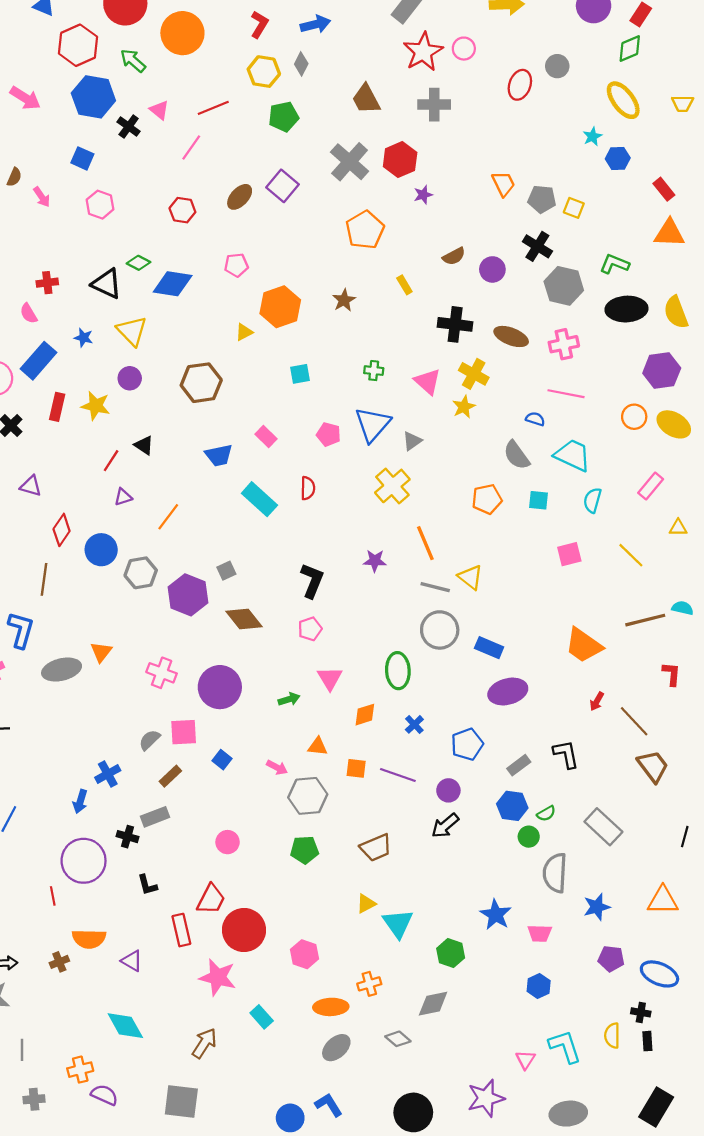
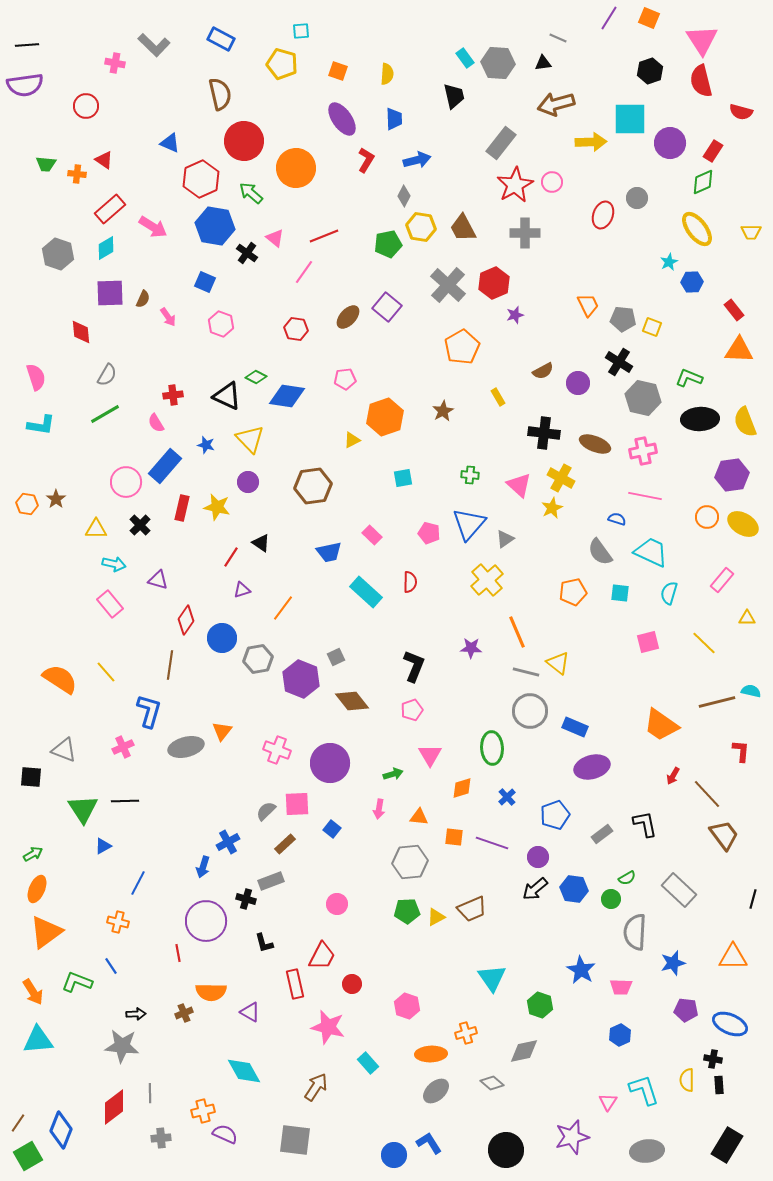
yellow hexagon: (264, 72) -> (421, 227), moved
pink arrow: (277, 767) -> (379, 809), moved, turned 72
blue hexagon: (512, 806) -> (574, 889), moved
yellow triangle: (366, 904) -> (436, 917), moved
red circle: (244, 930) -> (352, 984), size x0.5

